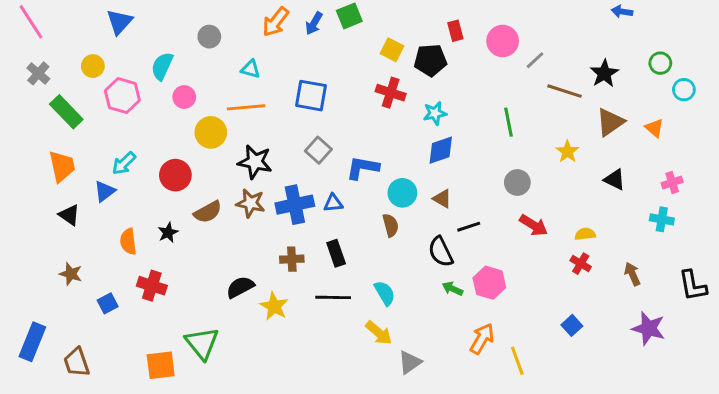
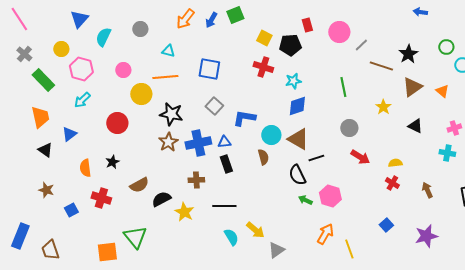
cyan semicircle: (162, 66) -> (103, 37), moved
cyan arrow: (124, 163) -> (82, 100), moved
brown triangle: (442, 199) -> (298, 139), size x1.6
brown star: (251, 203) -> (168, 142), turned 30
brown semicircle: (208, 212) -> (139, 185), moved
black rectangle: (336, 253) -> (226, 164), moved
cyan semicircle: (385, 293) -> (231, 237), moved
purple star: (649, 328) -> (426, 236), moved, turned -30

